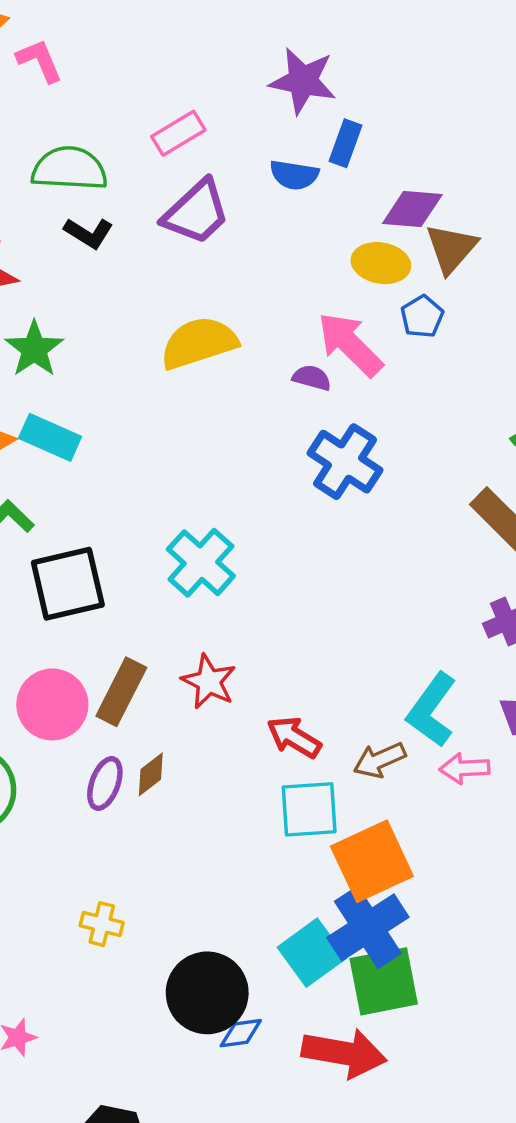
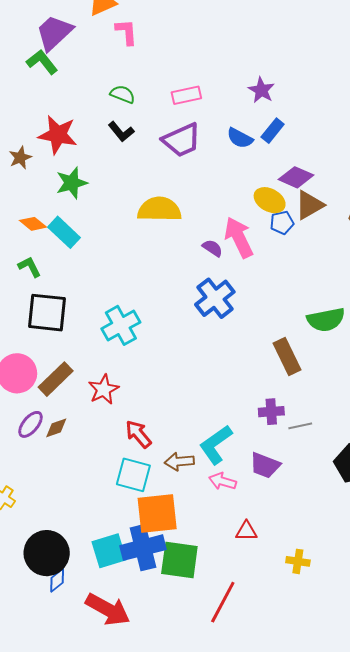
purple star: (303, 81) -> (261, 90), size x0.7
green semicircle: (69, 169) -> (123, 94), size x0.6
blue pentagon: (422, 317) -> (282, 223), moved
green square: (384, 981) -> (179, 560), moved
blue diamond: (241, 1033) -> (57, 580), turned -50

